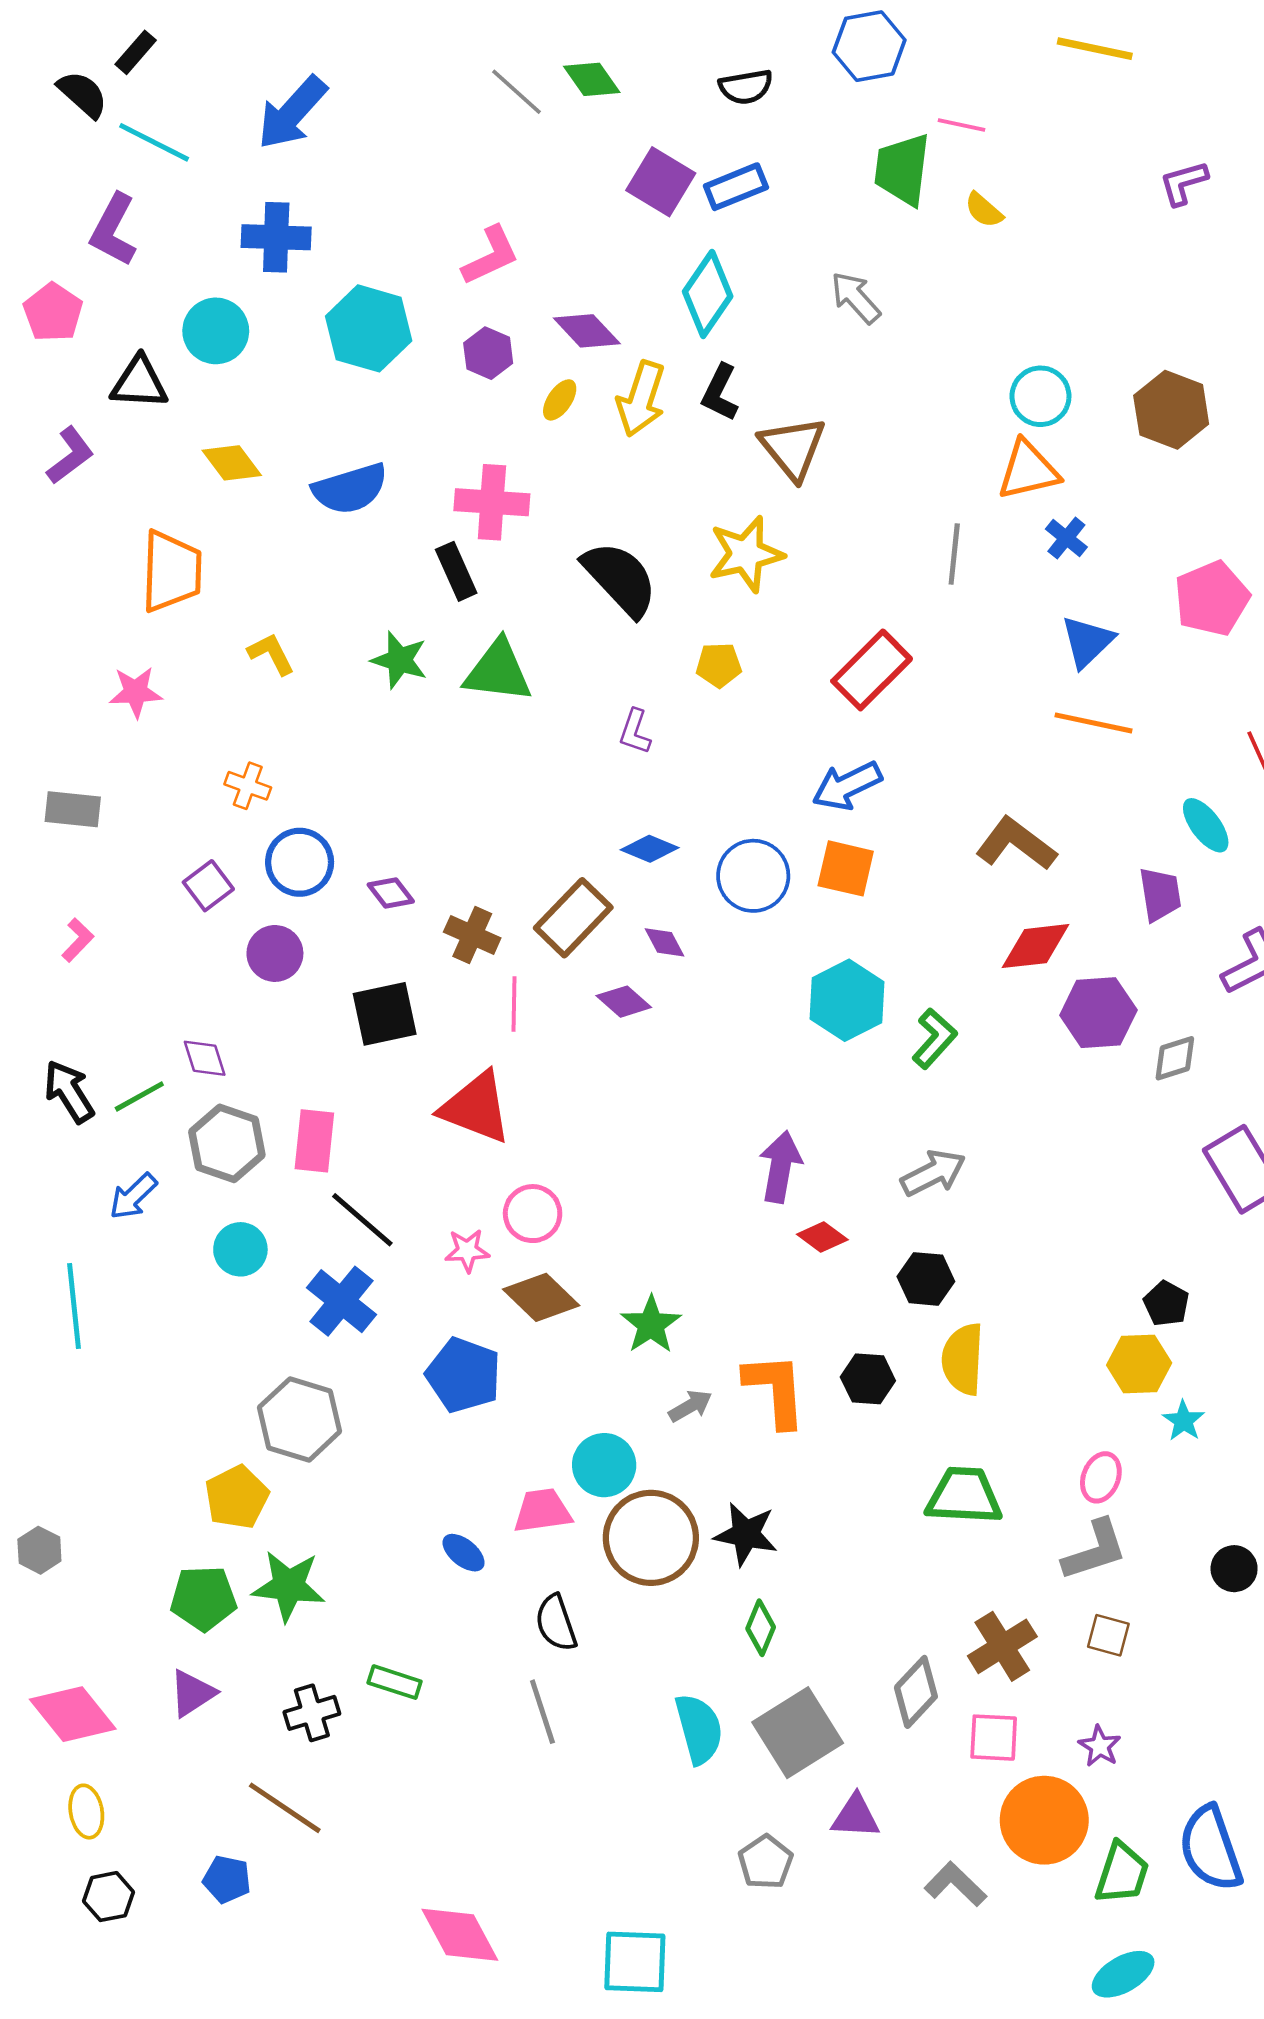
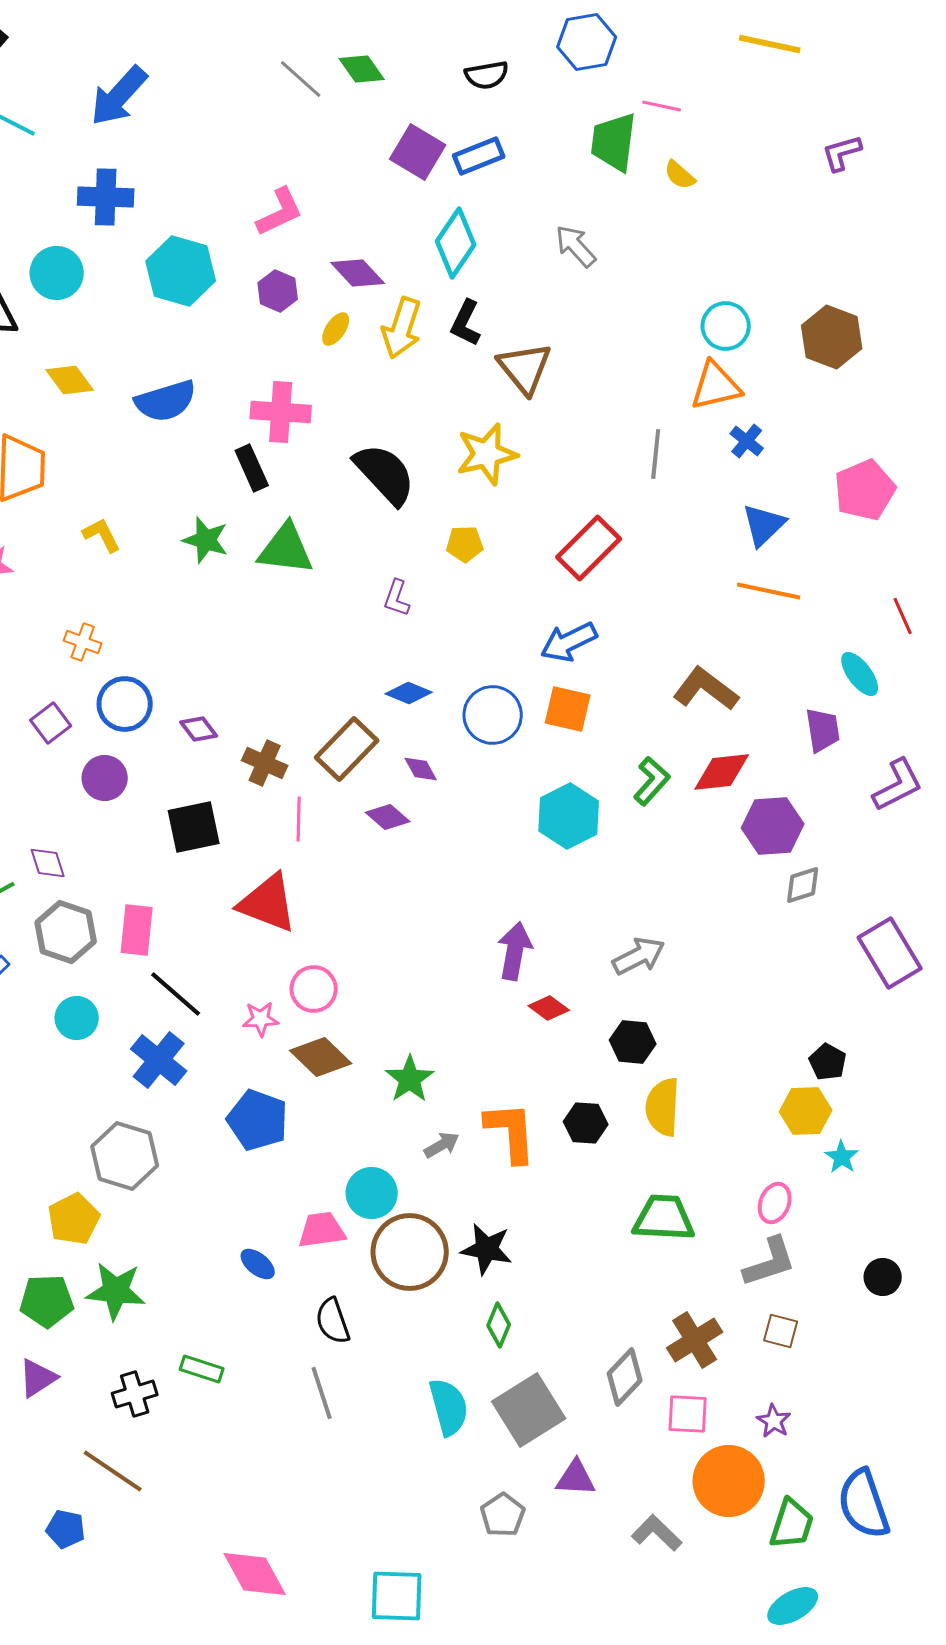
green L-shape: (934, 1039) -> (652, 781), moved
gray diamond: (1175, 1058) -> (803, 885), moved

